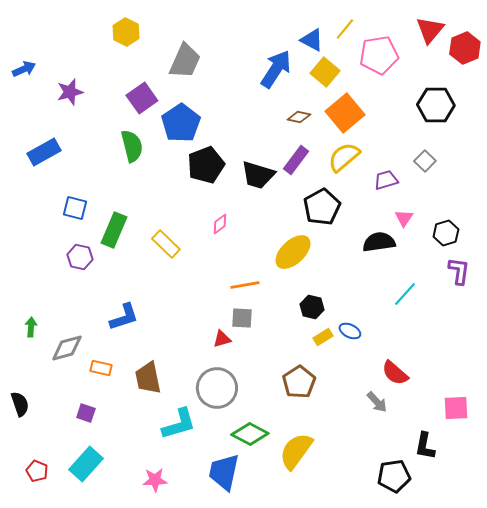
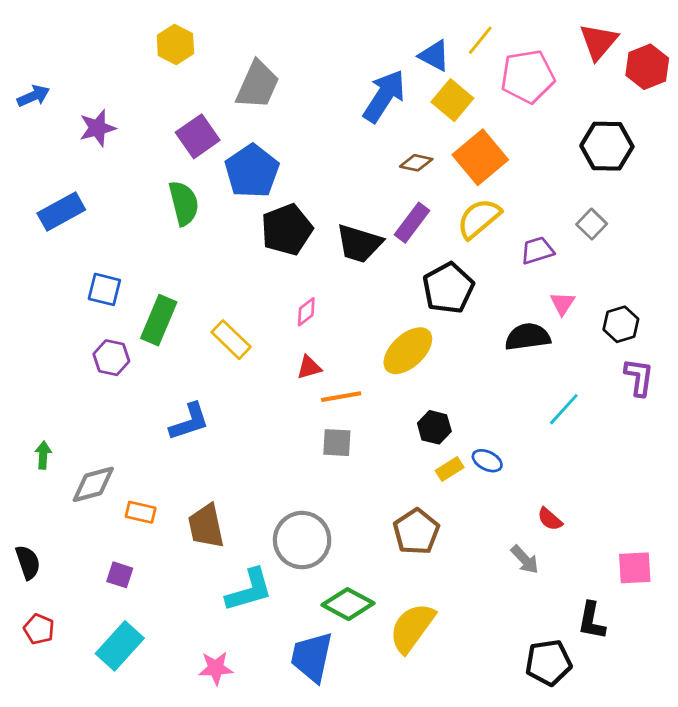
blue L-shape: (124, 317) -> (189, 422), moved
red triangle: (222, 339) -> (309, 367), moved
red semicircle: (395, 373) -> (550, 519), size x0.7
red pentagon: (37, 471) -> (39, 629), moved

